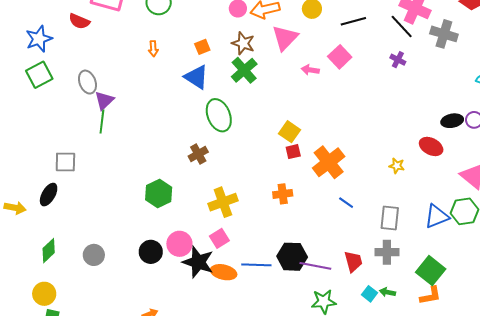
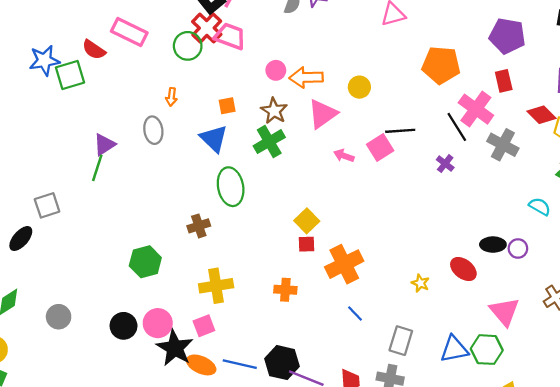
black line: (353, 21) -> (400, 131), moved
green square: (39, 75) -> (70, 75), moved
gray ellipse: (87, 82) -> (153, 130), moved
gray square: (65, 162) -> (47, 205), turned -30

